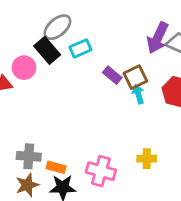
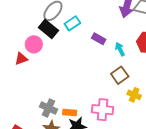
brown square: (135, 77) -> (120, 75), moved
gray cross: (29, 156) -> (48, 108), turned 30
yellow cross: (147, 159) -> (134, 95), turned 32

